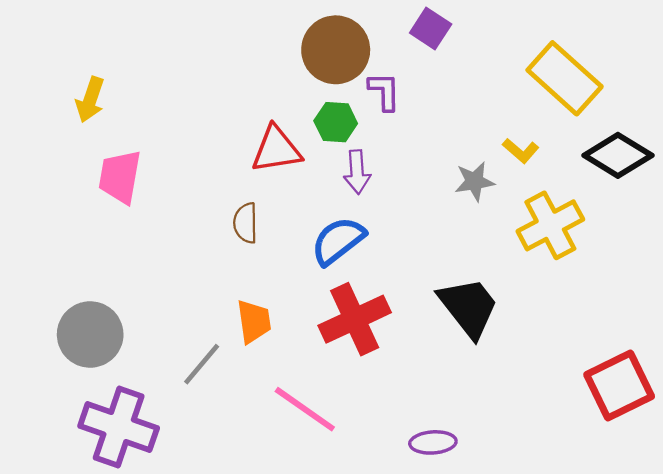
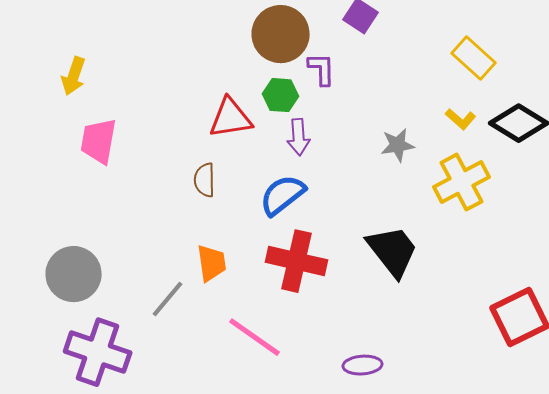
yellow rectangle: (565, 78) -> (474, 58), size x0.7
yellow L-shape: (521, 151) -> (461, 119), moved
red cross: (355, 319) -> (297, 261), turned 38

